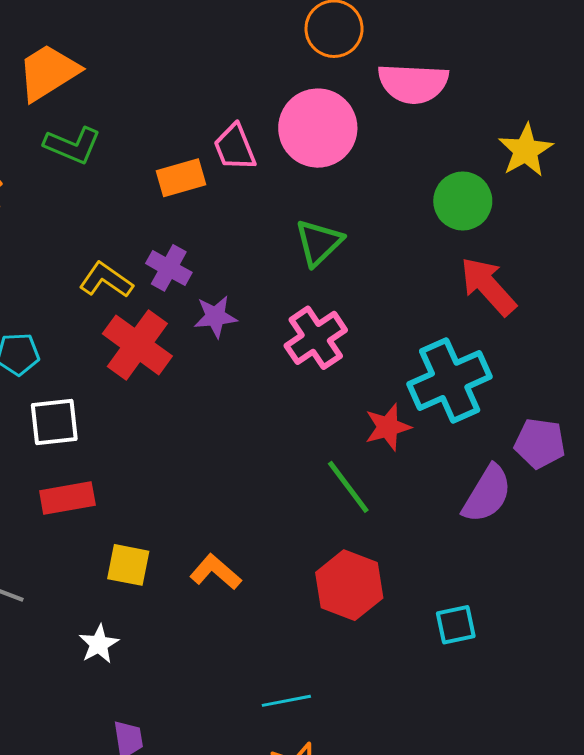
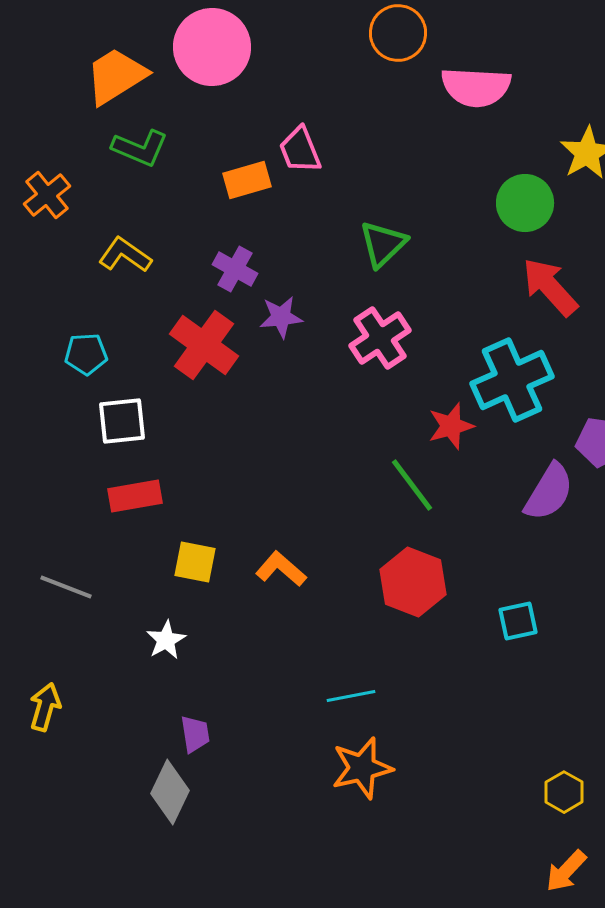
pink circle: (318, 128) -> (212, 47), moved
yellow L-shape: (106, 280) -> (125, 255), moved

